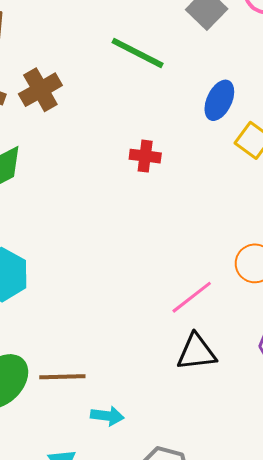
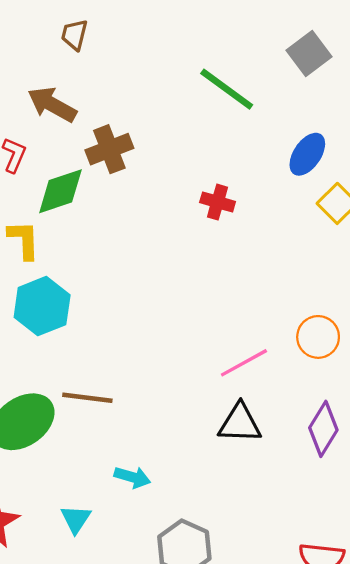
brown cross: (40, 90) -> (109, 149), moved
brown line: (62, 377) -> (87, 398), moved

